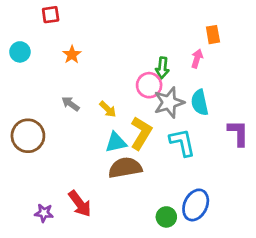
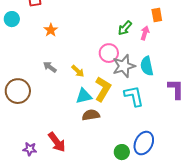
cyan circle: (20, 52) -> (12, 19), moved
green arrow: (162, 68) -> (125, 28), moved, turned 35
brown semicircle: (125, 168) -> (91, 115), size x0.7

